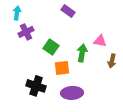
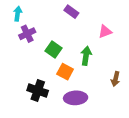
pink triangle: (100, 41) -> (105, 32), moved, turned -32
brown arrow: (112, 61) -> (116, 79), moved
orange square: (62, 68) -> (65, 72), turned 35

